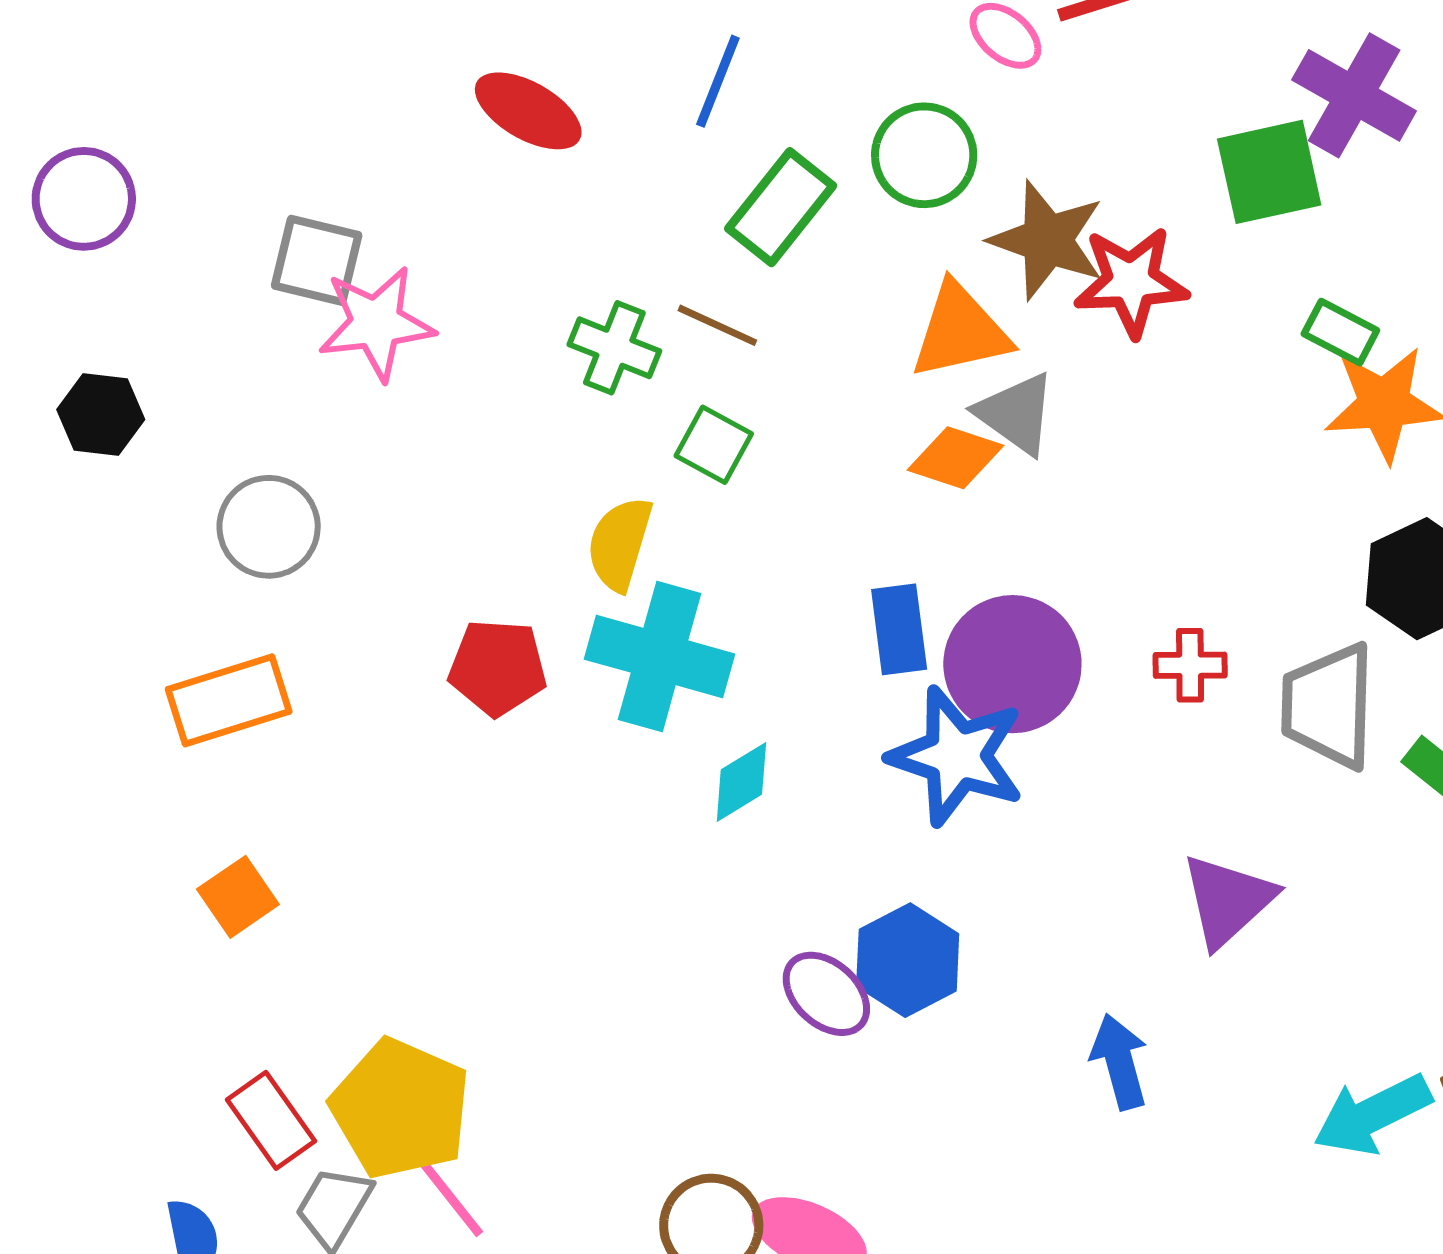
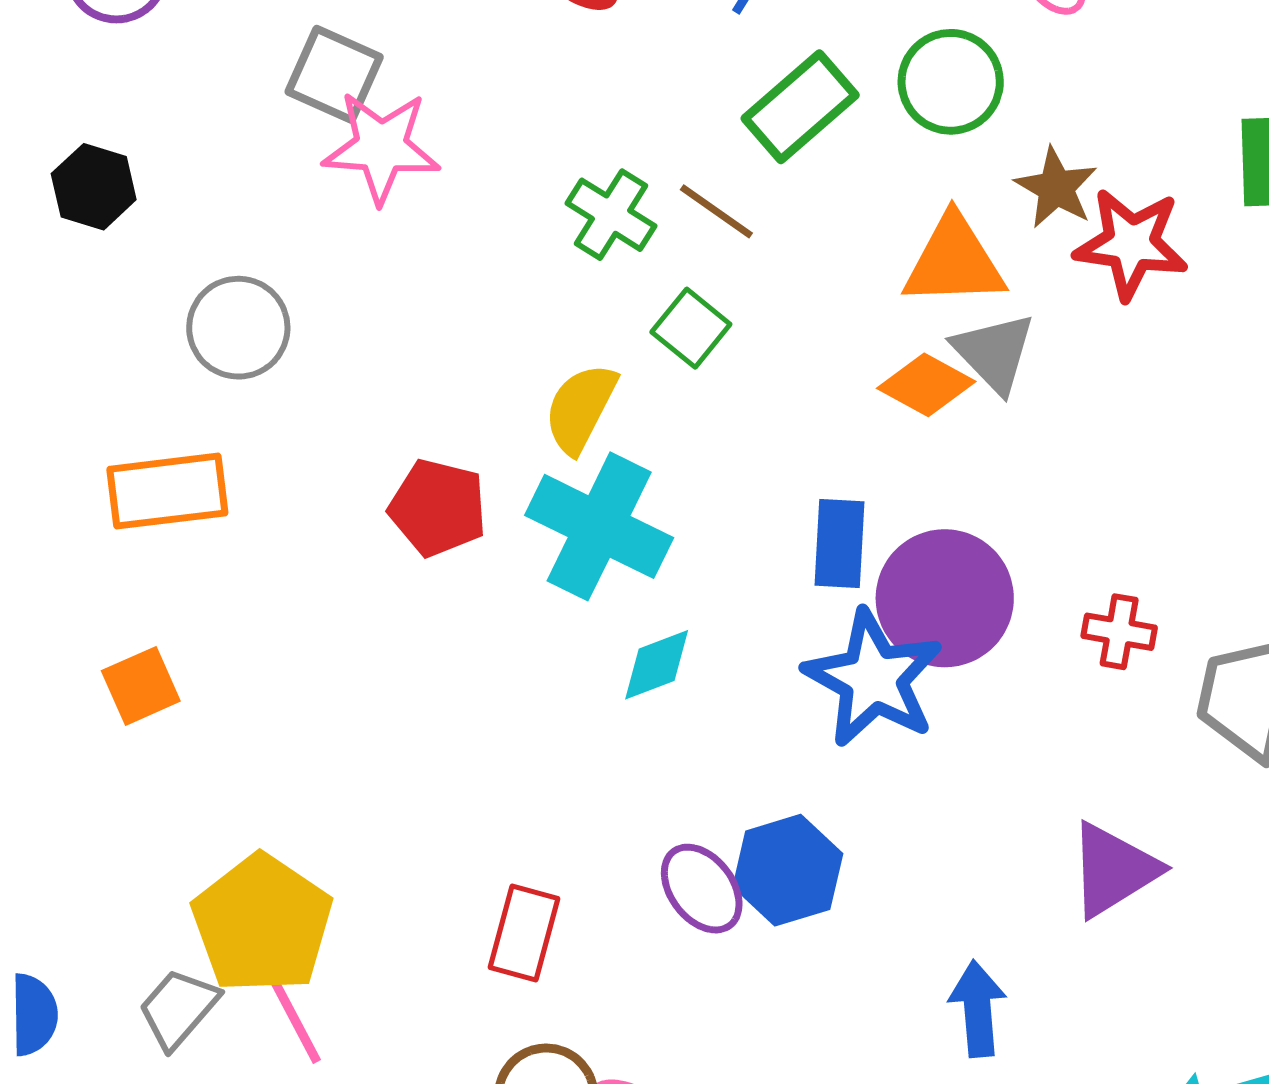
brown star: (1047, 240) -> (1056, 188), size x0.7
red rectangle: (271, 1120) -> (524, 933), moved, turned 40

